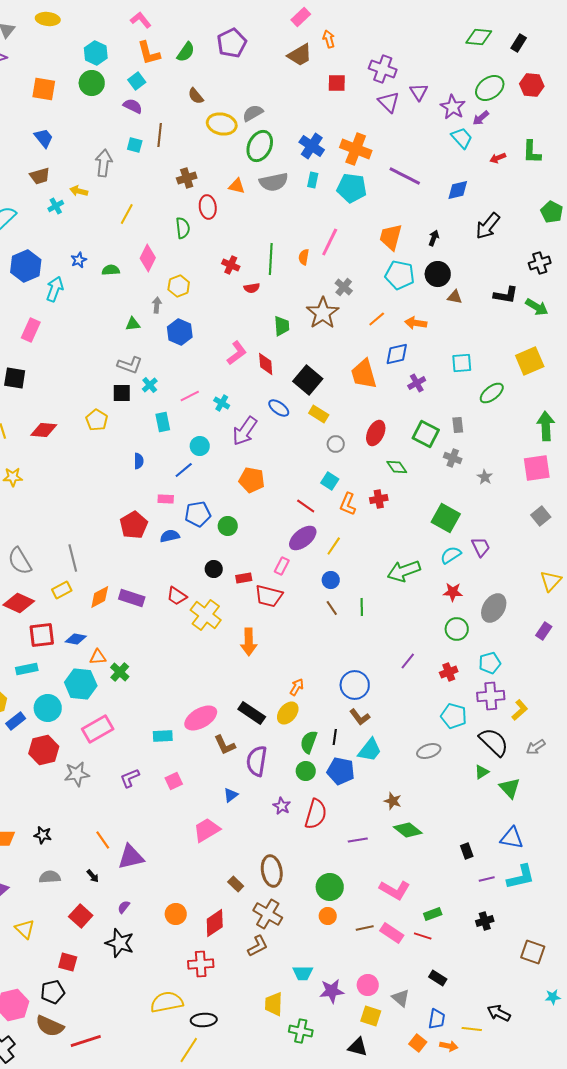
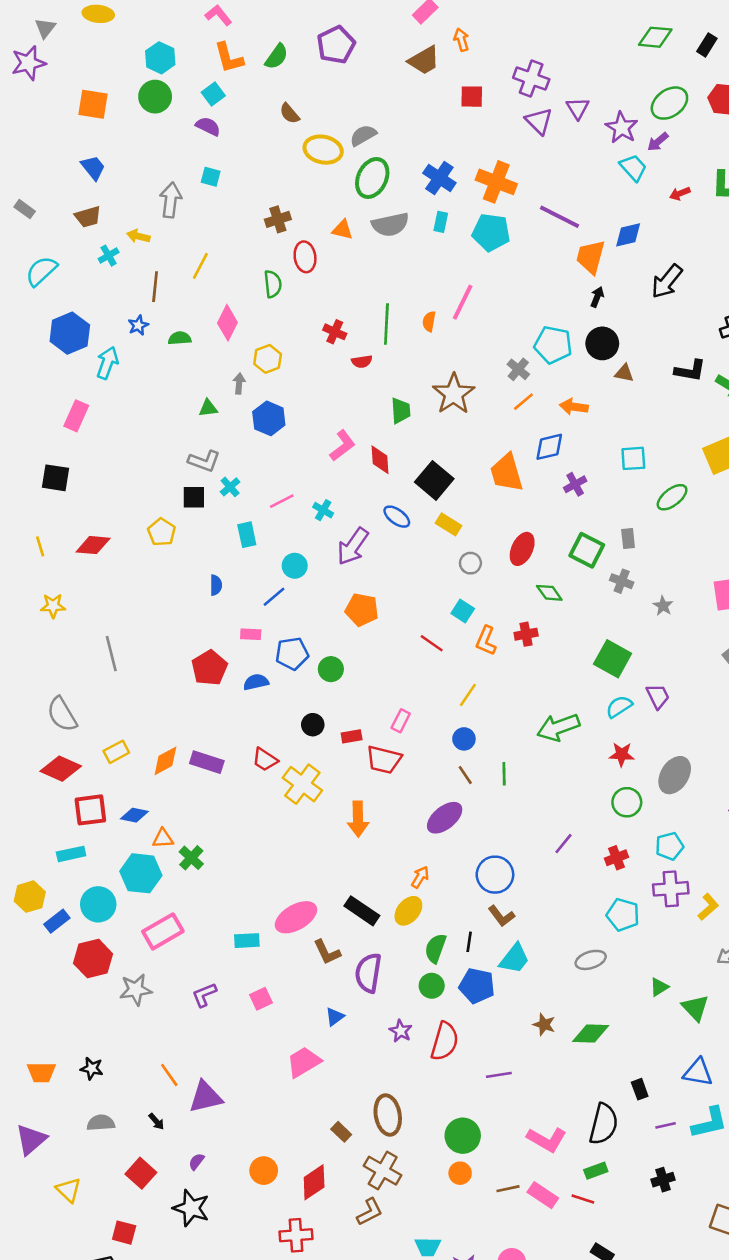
brown line: (160, 135) -> (155, 287), moved
orange trapezoid: (391, 237) -> (591, 257), moved
gray cross: (344, 287) -> (518, 369), moved
purple ellipse: (303, 538) -> (445, 818), moved
gray line: (73, 558) -> (111, 654), moved
black semicircle: (494, 742) -> (604, 1124), moved, turned 60
green diamond: (408, 830) -> (591, 1034), moved, turned -36

